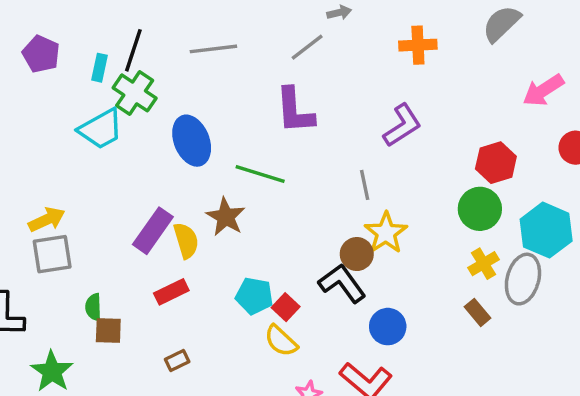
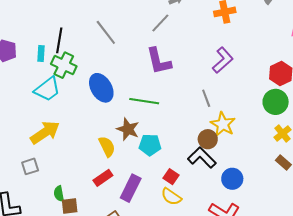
gray line: (213, 49) -> (106, 32), turned 68
yellow arrow: (47, 220) -> (45, 132), moved, size x1.4
purple rectangle: (153, 231) -> (131, 188), moved
gray square: (52, 254) -> (30, 166), size x0.7
cyan pentagon: (254, 296) -> (150, 145), moved

